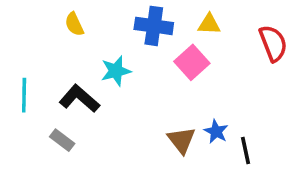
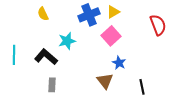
yellow triangle: (209, 24) -> (113, 12), moved, turned -32
blue cross: (154, 26) -> (89, 15), turned -30
blue star: (216, 131) -> (119, 63), moved
gray rectangle: (62, 140) -> (52, 85), moved, turned 56

